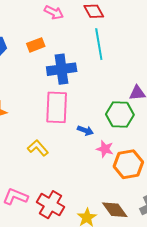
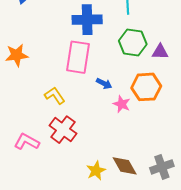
green hexagon: (120, 114) -> (133, 42), moved
orange hexagon: (128, 164) -> (146, 87), moved
red cross: (51, 205) -> (63, 130), moved

